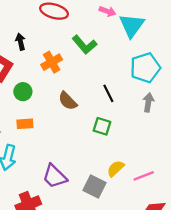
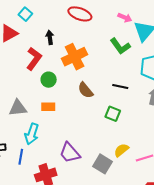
green L-shape: (85, 45) -> (120, 46), moved
orange cross: (52, 62) -> (75, 57), size x1.4
black line: (108, 93) -> (120, 86), turned -56

